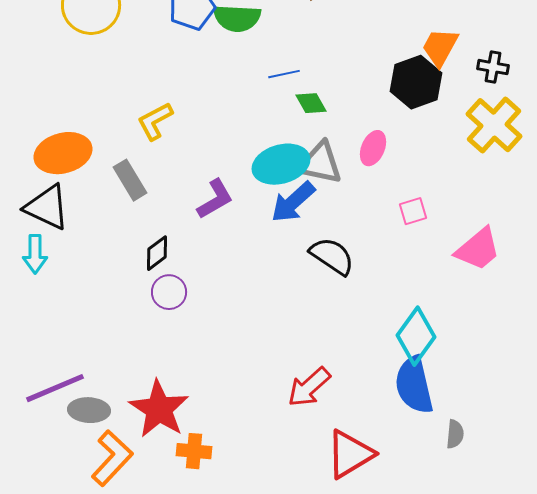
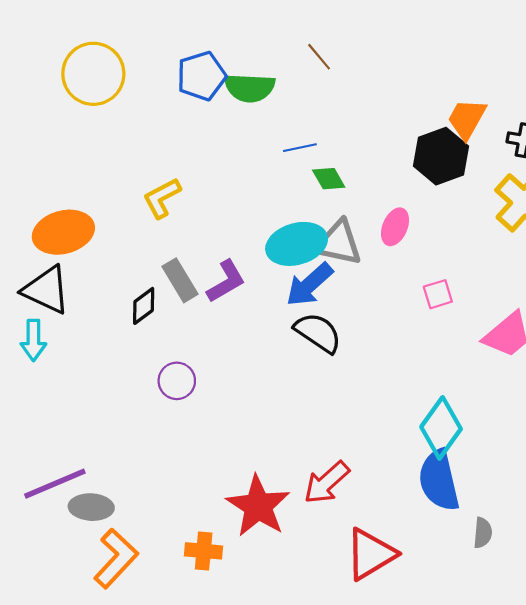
gray rectangle: (130, 180) -> (180, 280), moved
black diamond: (157, 253) -> (144, 306), moved
black semicircle: (332, 256) -> (318, 333), moved
red star: (159, 409) -> (258, 506), moved

